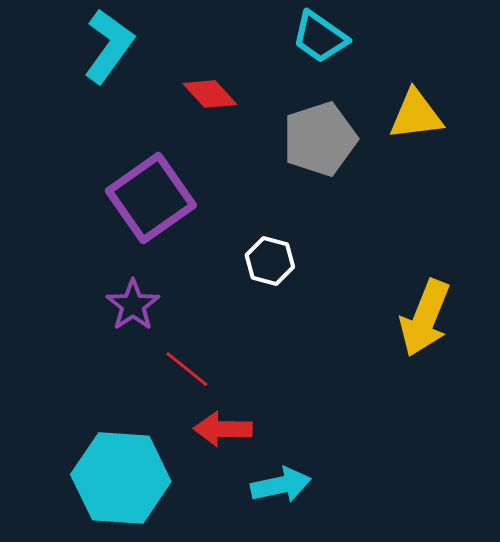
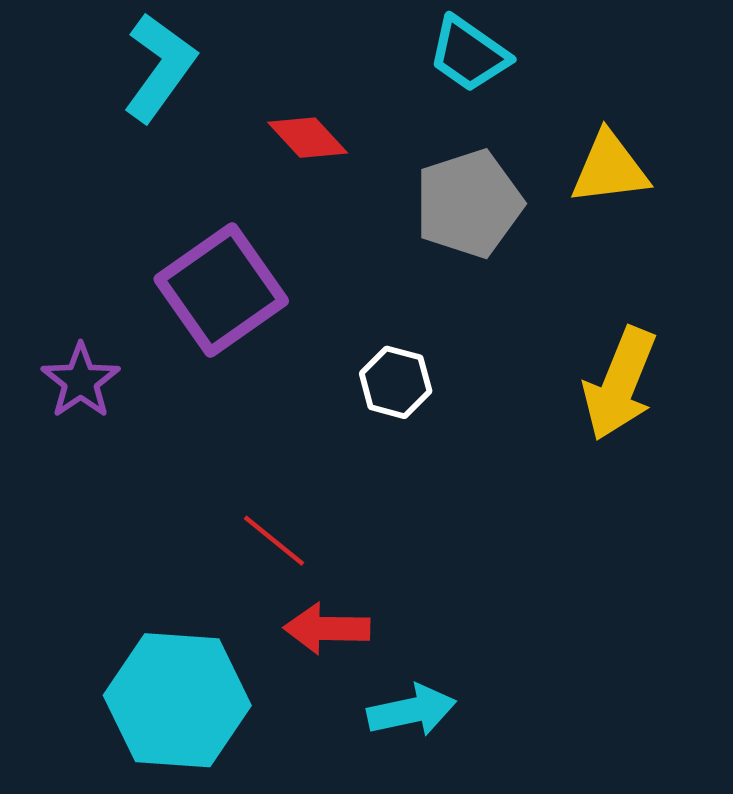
purple star: (133, 305) -> (81, 381), moved
yellow arrow: (425, 318) -> (620, 384), moved

